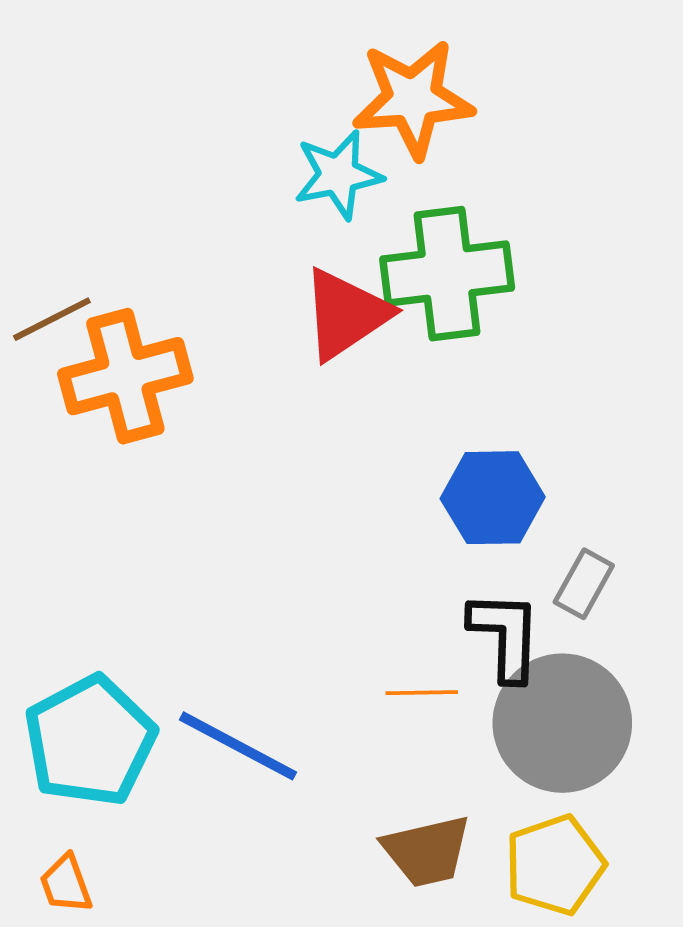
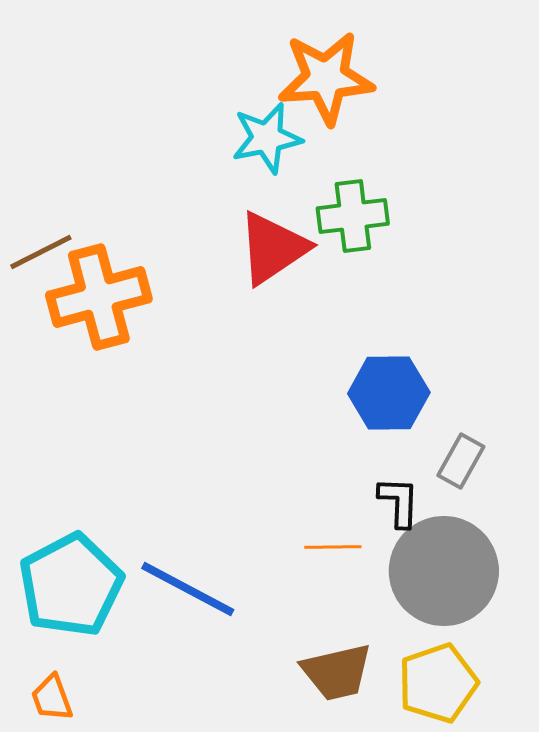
green cross: (447, 274) -> (353, 216), size x0.7
black L-shape: (505, 636) -> (399, 502), size x0.7

